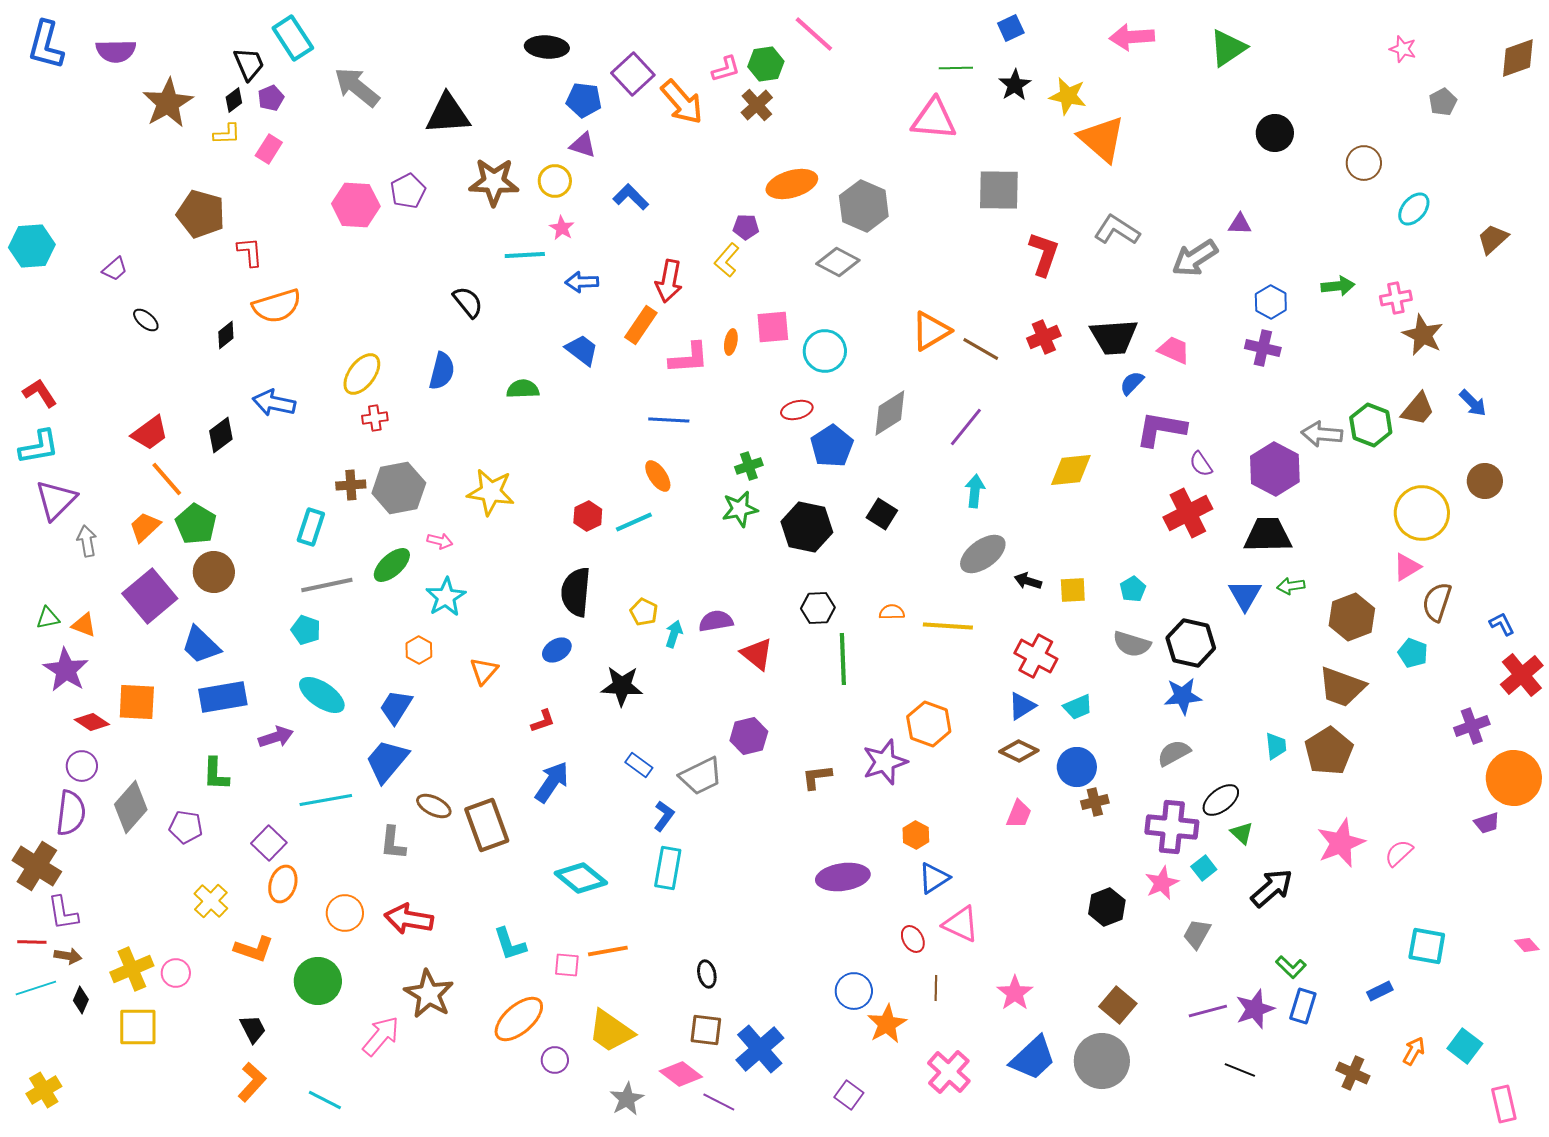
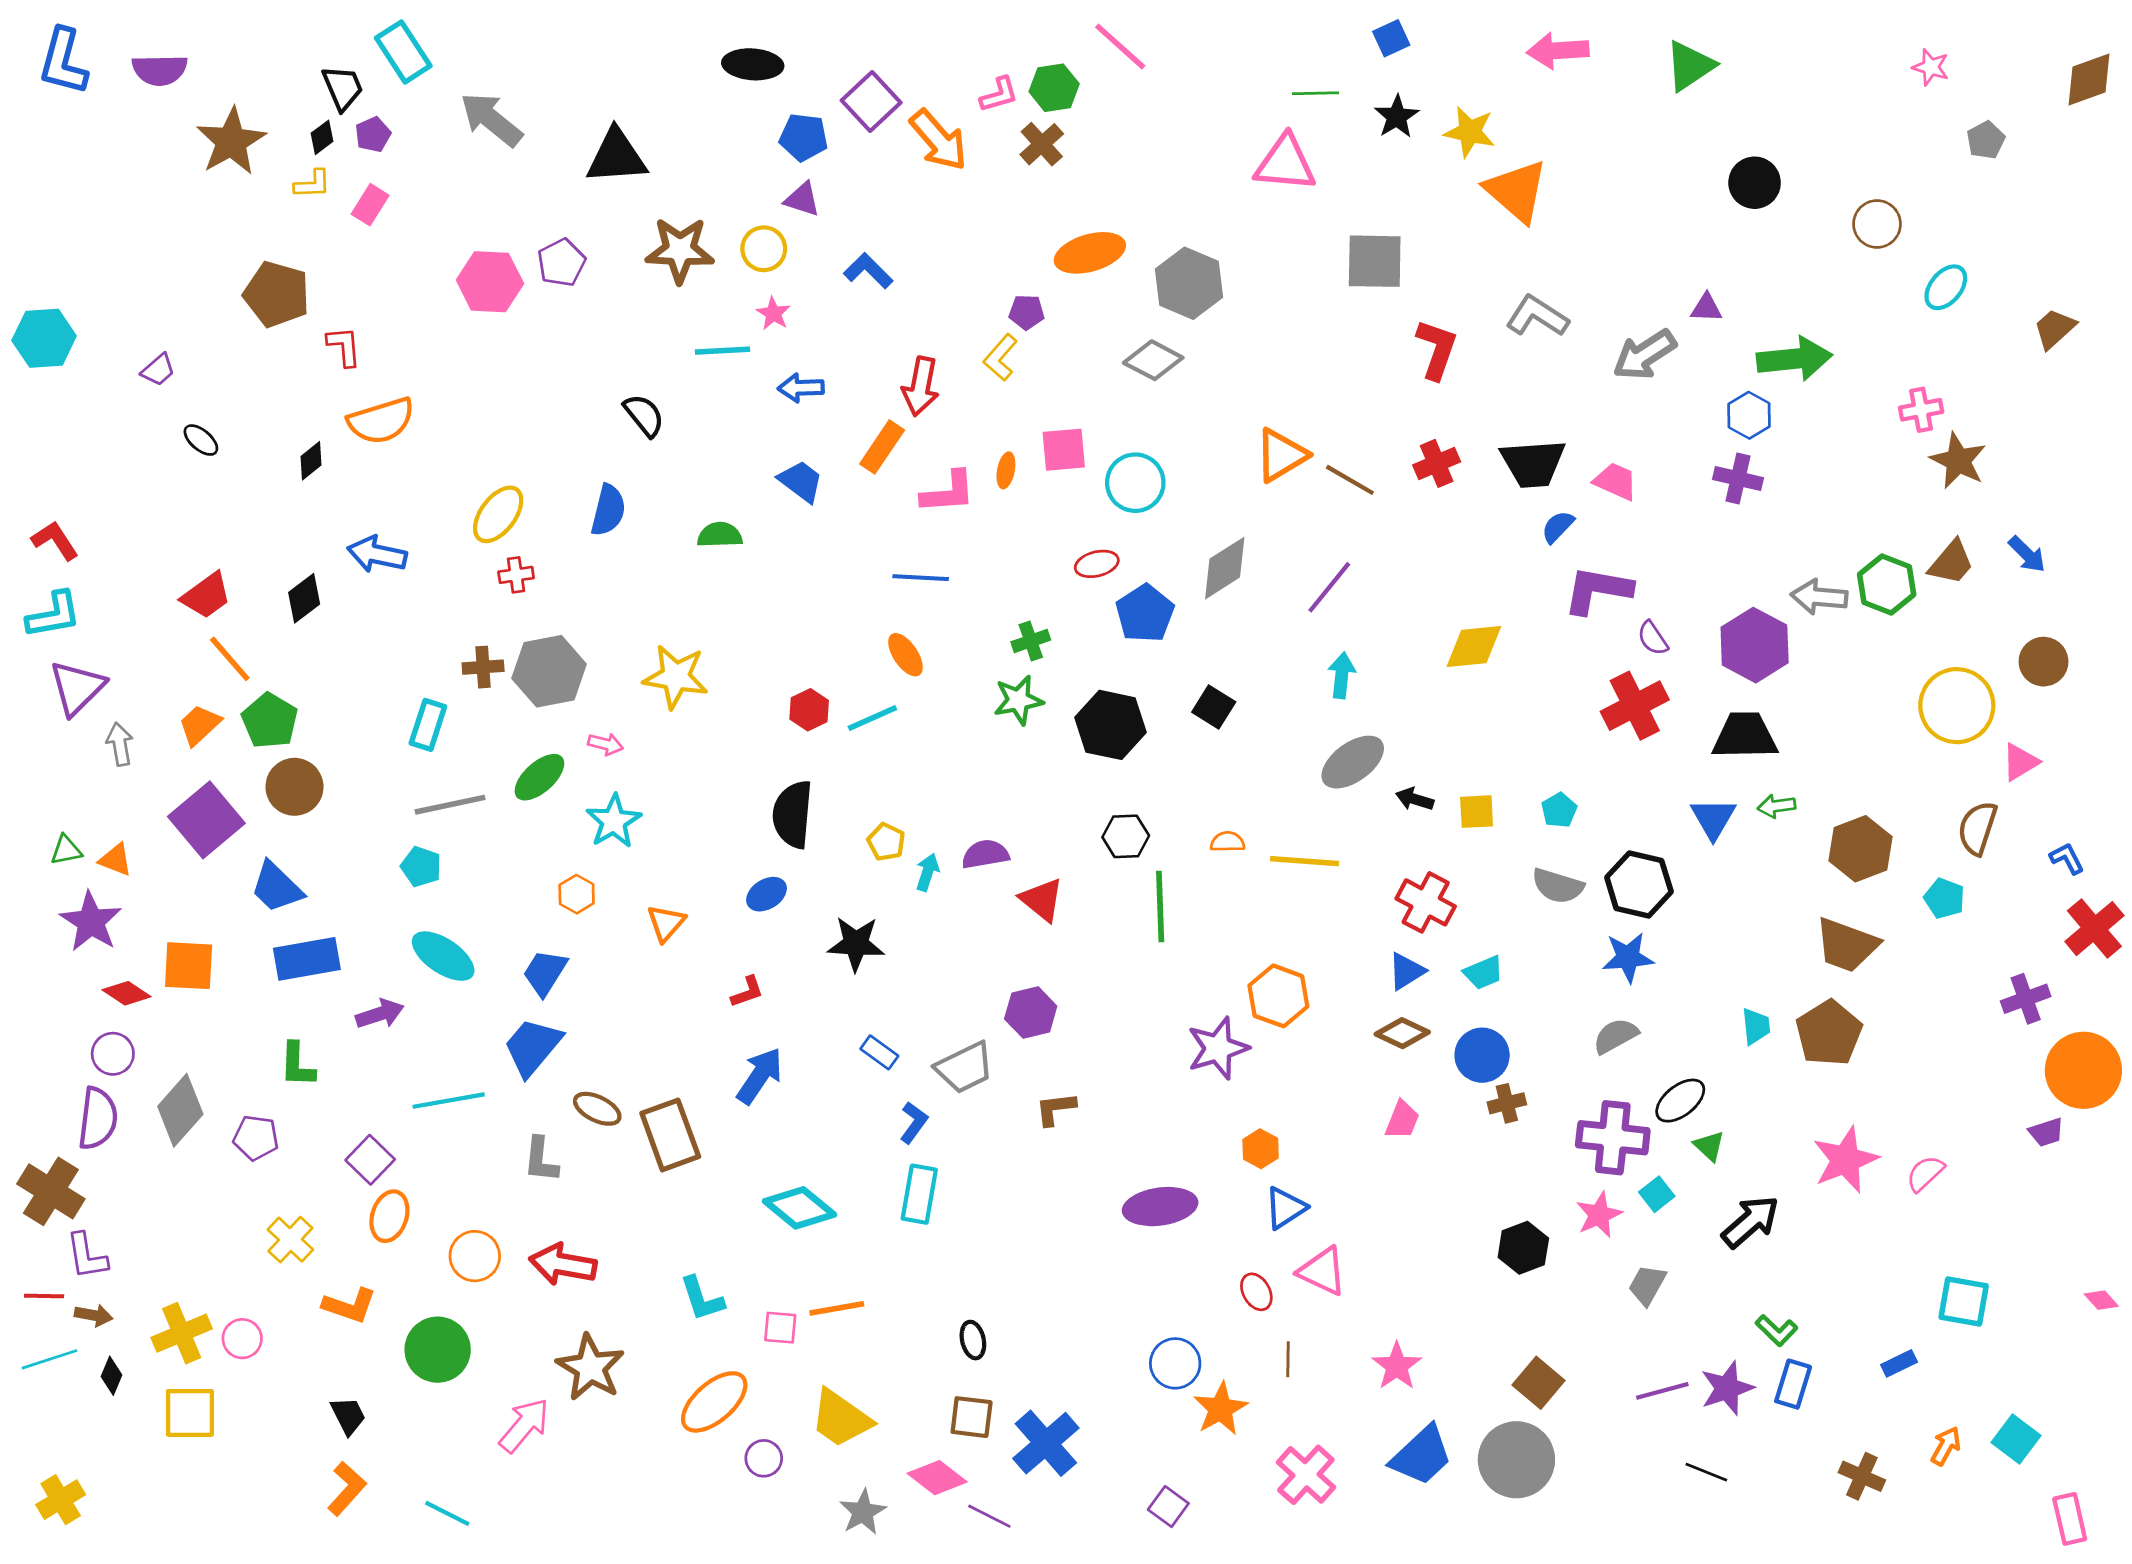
green arrow: (1338, 286) -> (1794, 359), moved, size x1.6
pink triangle: (1407, 567) -> (2020, 762), moved
brown L-shape: (817, 777) -> (1055, 1109), moved

